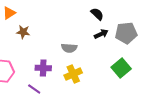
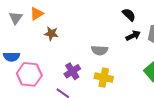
purple cross: (43, 68) -> (72, 71), turned -35
yellow cross: (73, 74) -> (104, 78), turned 36

